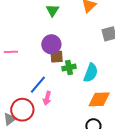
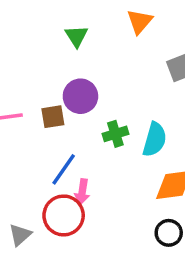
brown square: (57, 57) -> (53, 117), moved
red circle: (22, 110) -> (64, 215), moved

